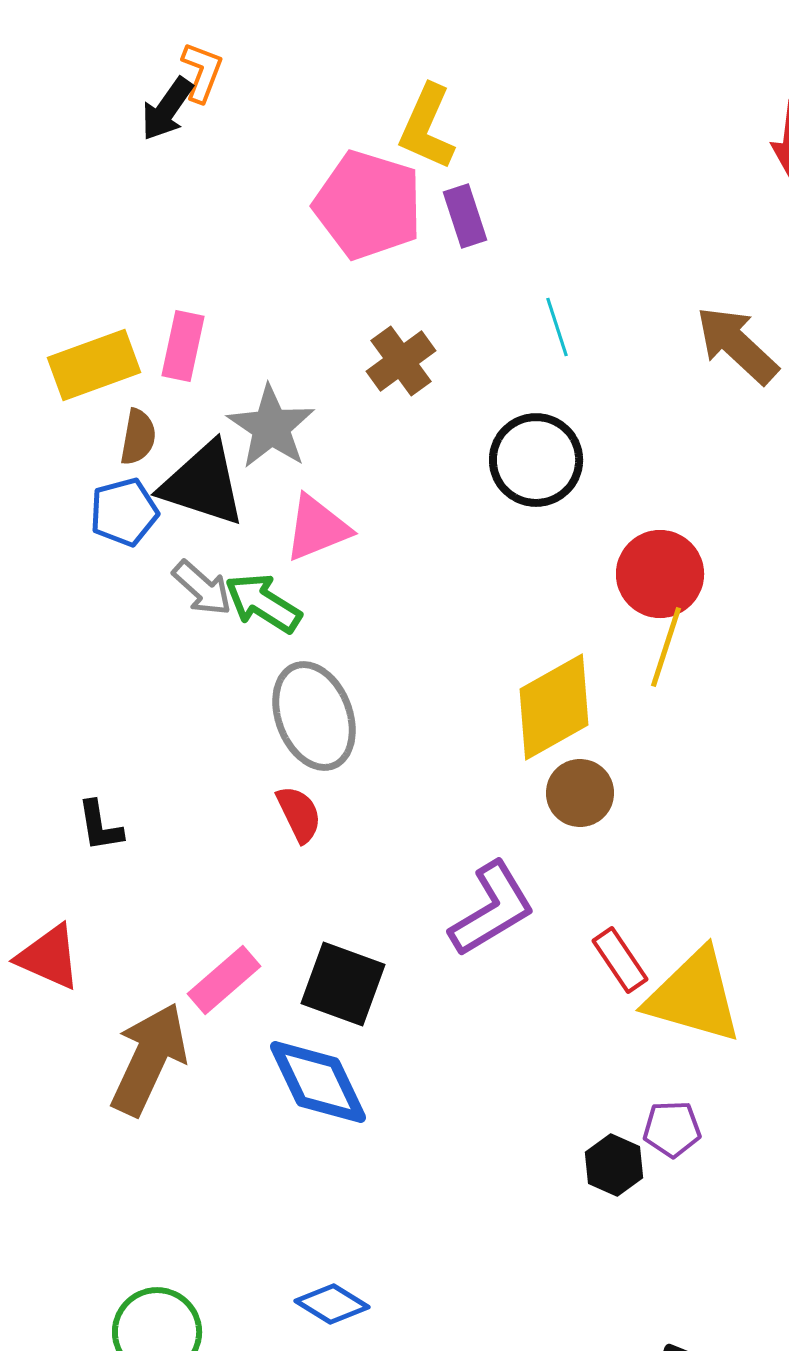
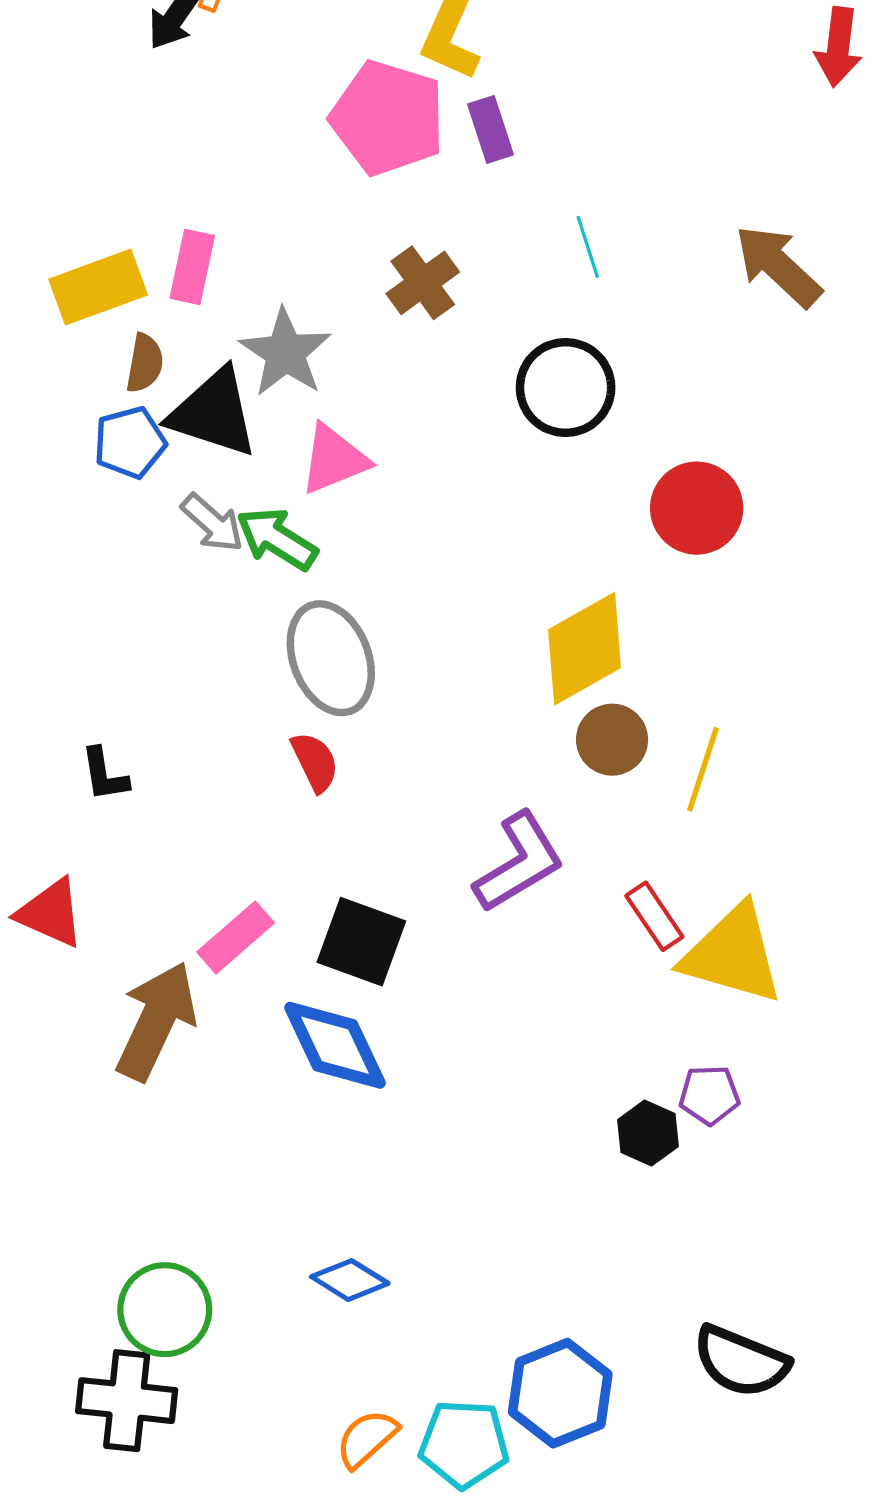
yellow line: (666, 647) -> (703, 769), moved

